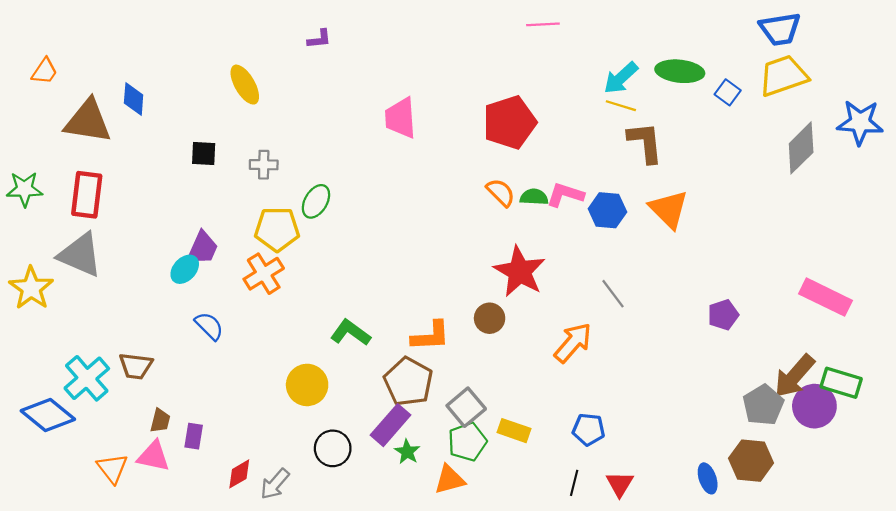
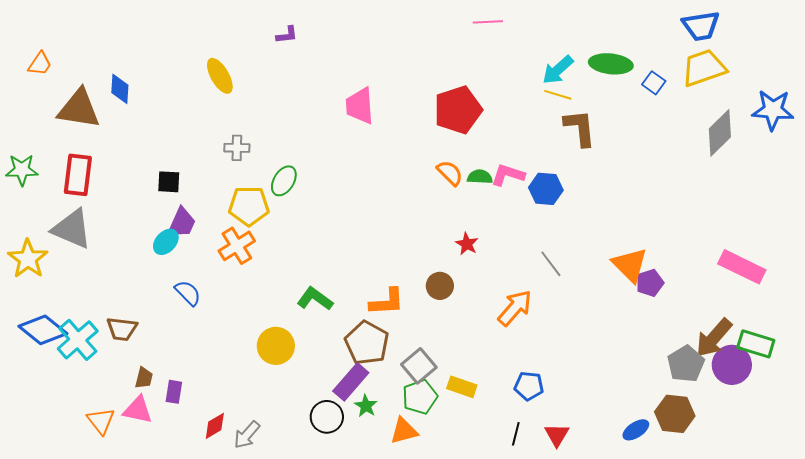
black square: (204, 154) -> (169, 182), moved
orange triangle: (669, 209) -> (630, 265), moved
red star: (520, 271) -> (467, 244), size x0.5
blue diamond: (48, 415) -> (43, 330), moved
black circle: (333, 448) -> (327, 417), moved
blue ellipse: (708, 478) -> (636, 430), turned 76

